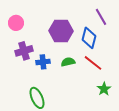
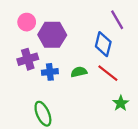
pink circle: (16, 23) -> (27, 22), moved
purple hexagon: (61, 31) -> (52, 35), moved

